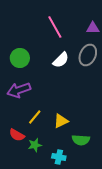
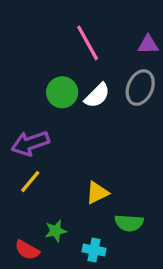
green circle: (20, 58) -> (62, 92), moved
yellow line: (35, 117) -> (30, 181), moved
red semicircle: (17, 135) -> (27, 250), moved

